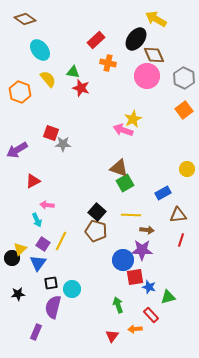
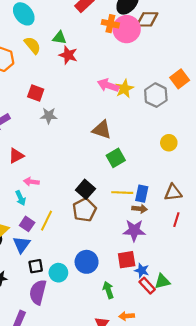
brown diamond: (154, 55) -> (147, 19), turned -65
orange cross: (108, 63) -> (110, 24), moved
pink circle: (147, 76) -> (127, 29), moved
gray hexagon: (184, 78) -> (156, 95), moved
pink arrow: (123, 130) -> (108, 85), moved
red square: (51, 133) -> (36, 93), moved
brown triangle: (119, 168) -> (102, 130), moved
yellow circle: (187, 169) -> (169, 143), moved
blue rectangle: (163, 193) -> (142, 194), moved, turned -49
brown pentagon: (96, 231) -> (84, 210), turned 30
blue circle: (123, 260) -> (87, 262), moved
red rectangle: (151, 315) -> (147, 286), moved

